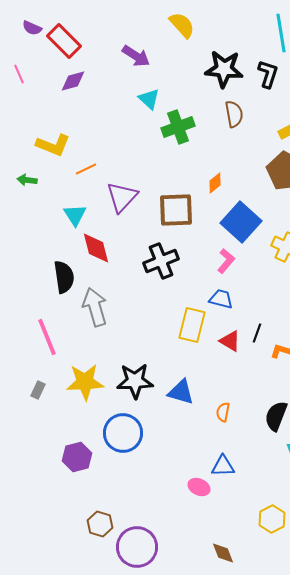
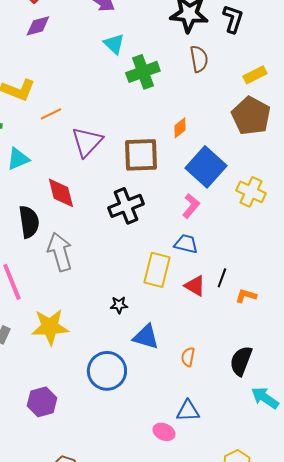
cyan triangle: (75, 215) -> (18, 159), moved, turned 40
black star: (135, 381) -> (119, 305), moved, size x0.5
blue circle: (123, 433) -> (107, 371), moved

